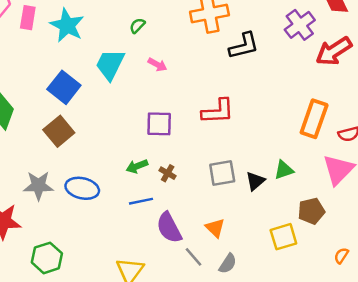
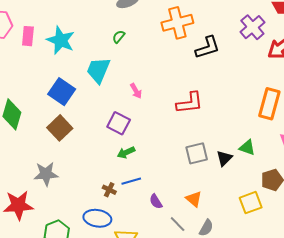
pink arrow: (157, 65) -> (136, 91), moved, turned 35
purple square: (159, 124) -> (119, 123), moved, turned 30
green triangle: (284, 170) -> (247, 148), turned 42
brown cross: (168, 173) -> (109, 190), moved
blue ellipse: (82, 188) -> (97, 218), moved
purple semicircle: (169, 228) -> (156, 201), size x0.6

